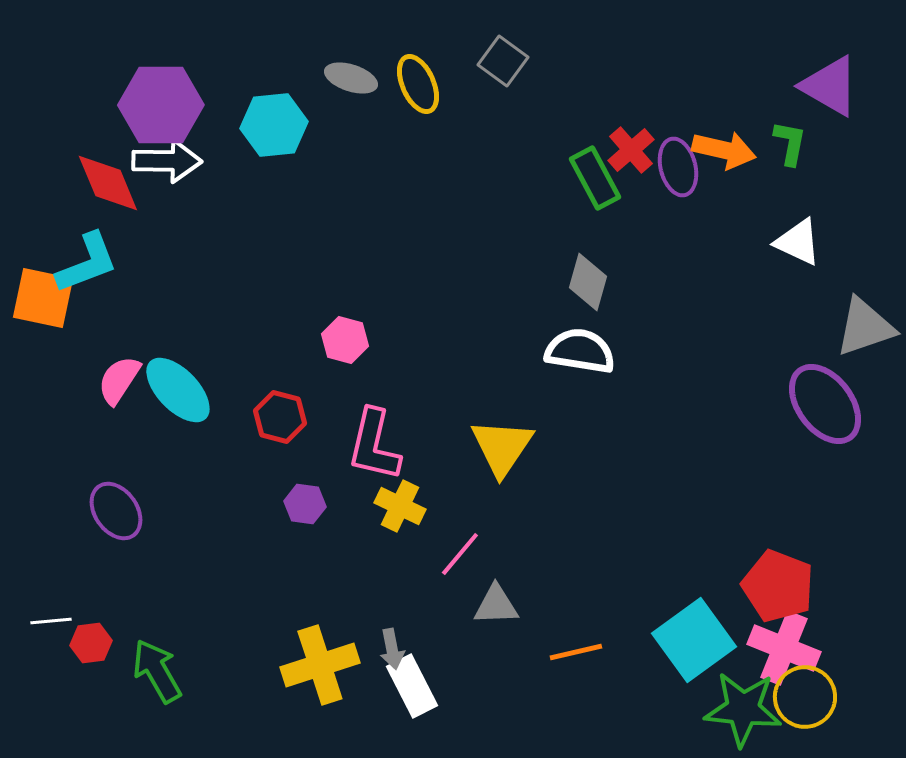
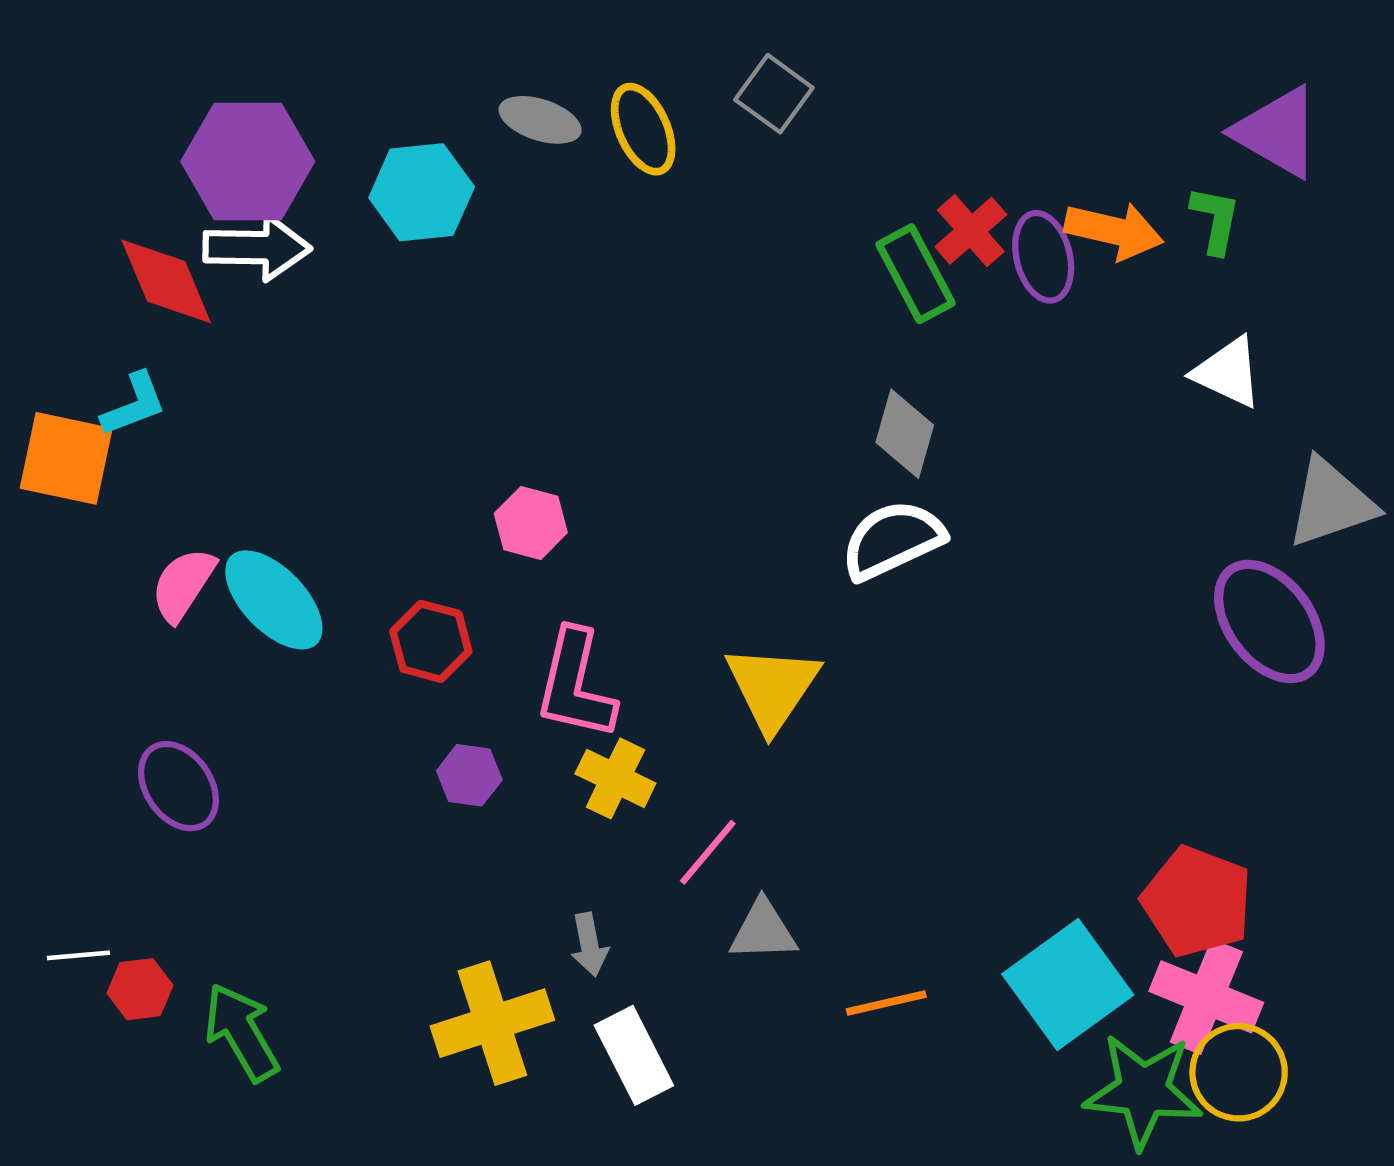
cyan L-shape: (87, 263) -> (134, 405), size x0.7
white semicircle: (580, 351) -> (892, 540), turned -34
gray arrow: (392, 649) -> (589, 945), moved

